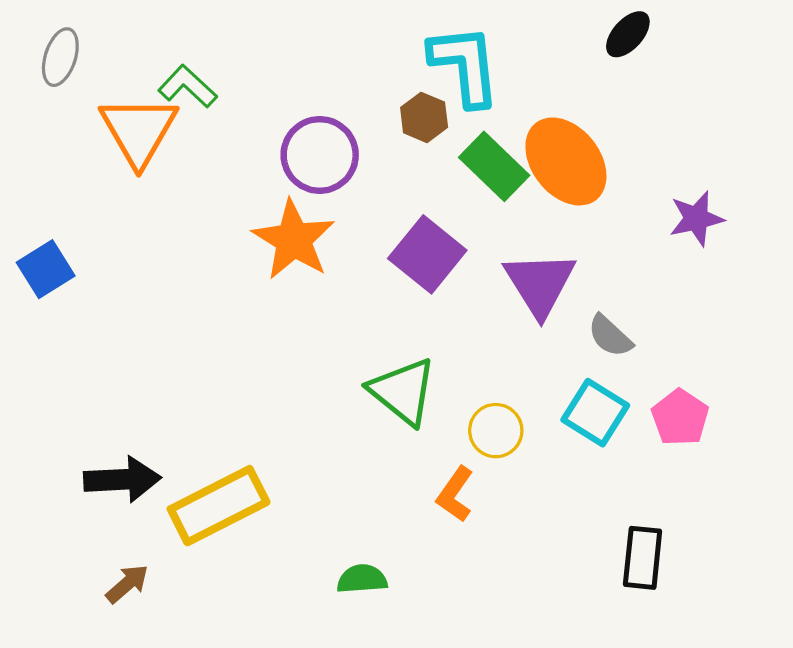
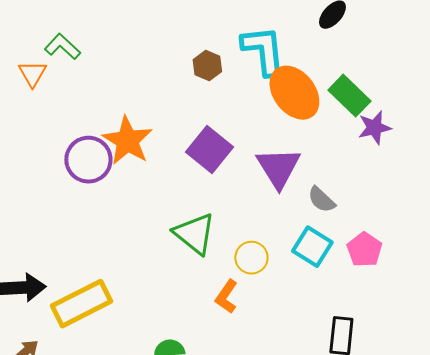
cyan L-shape: (465, 65) -> (263, 51), moved
orange triangle: (139, 130) -> (32, 74), size x0.6
purple circle: (320, 155) -> (88, 160), moved
green rectangle: (494, 166) -> (349, 96), moved

